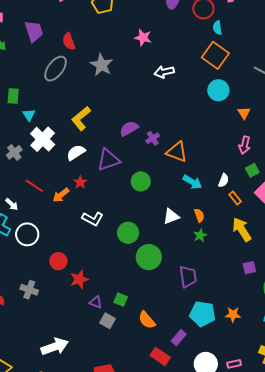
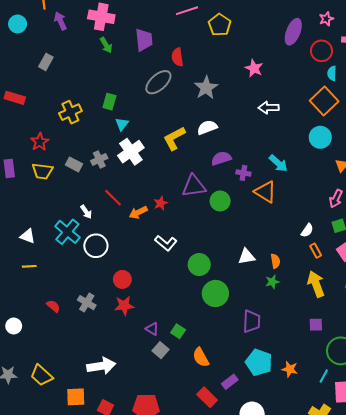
purple cross: (153, 138) -> (243, 173), turned 32
white semicircle: (76, 152) -> (207, 127), moved
green circle: (141, 181) -> (220, 201), moved
cyan arrow: (192, 182) -> (278, 163), moved
red star: (79, 279) -> (124, 306), moved

